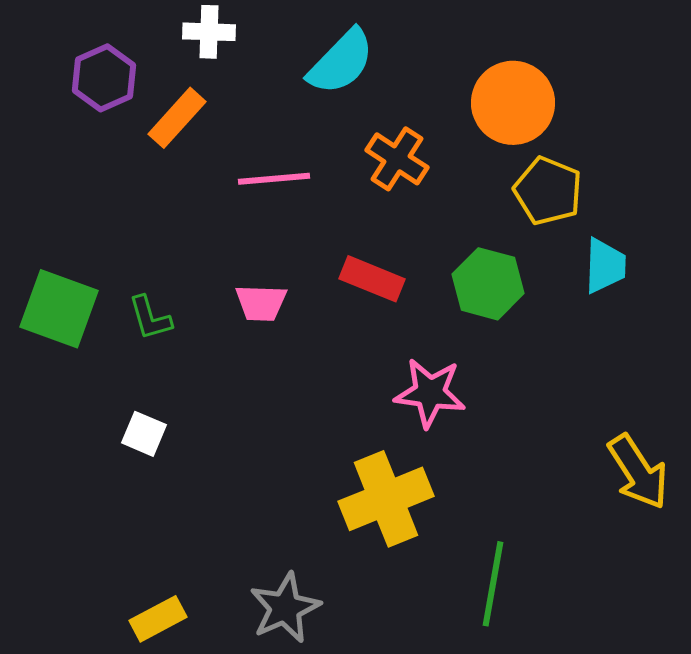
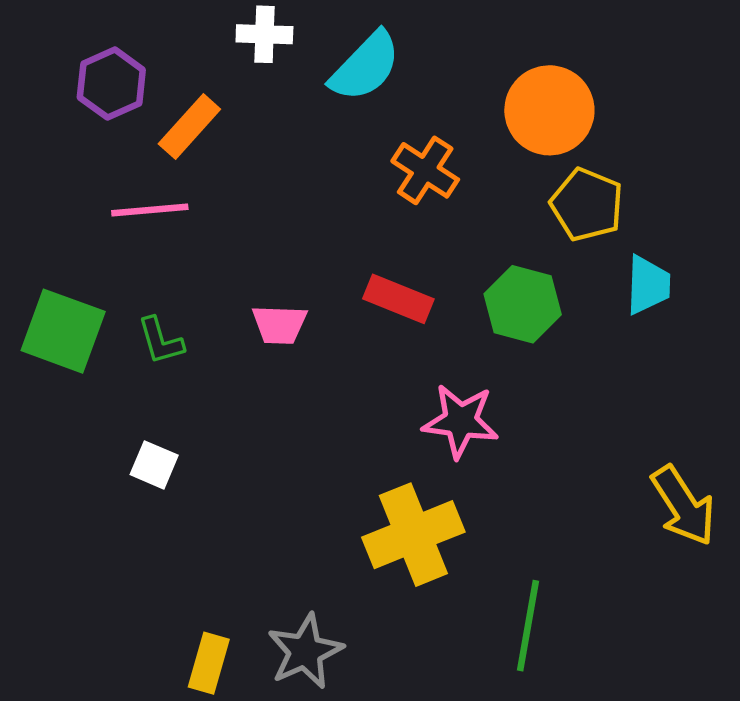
white cross: (209, 32) -> (264, 34), moved
pink line: (274, 179) -> (150, 210), moved
yellow rectangle: (158, 619) -> (209, 663), moved, turned -46

